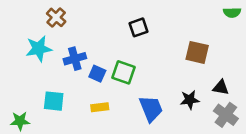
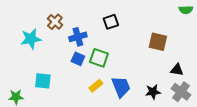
brown cross: (56, 17) -> (55, 22), moved
blue cross: (75, 59) -> (78, 37), moved
black star: (190, 100) -> (153, 92), moved
yellow rectangle: (100, 107) -> (96, 86), moved, turned -32

